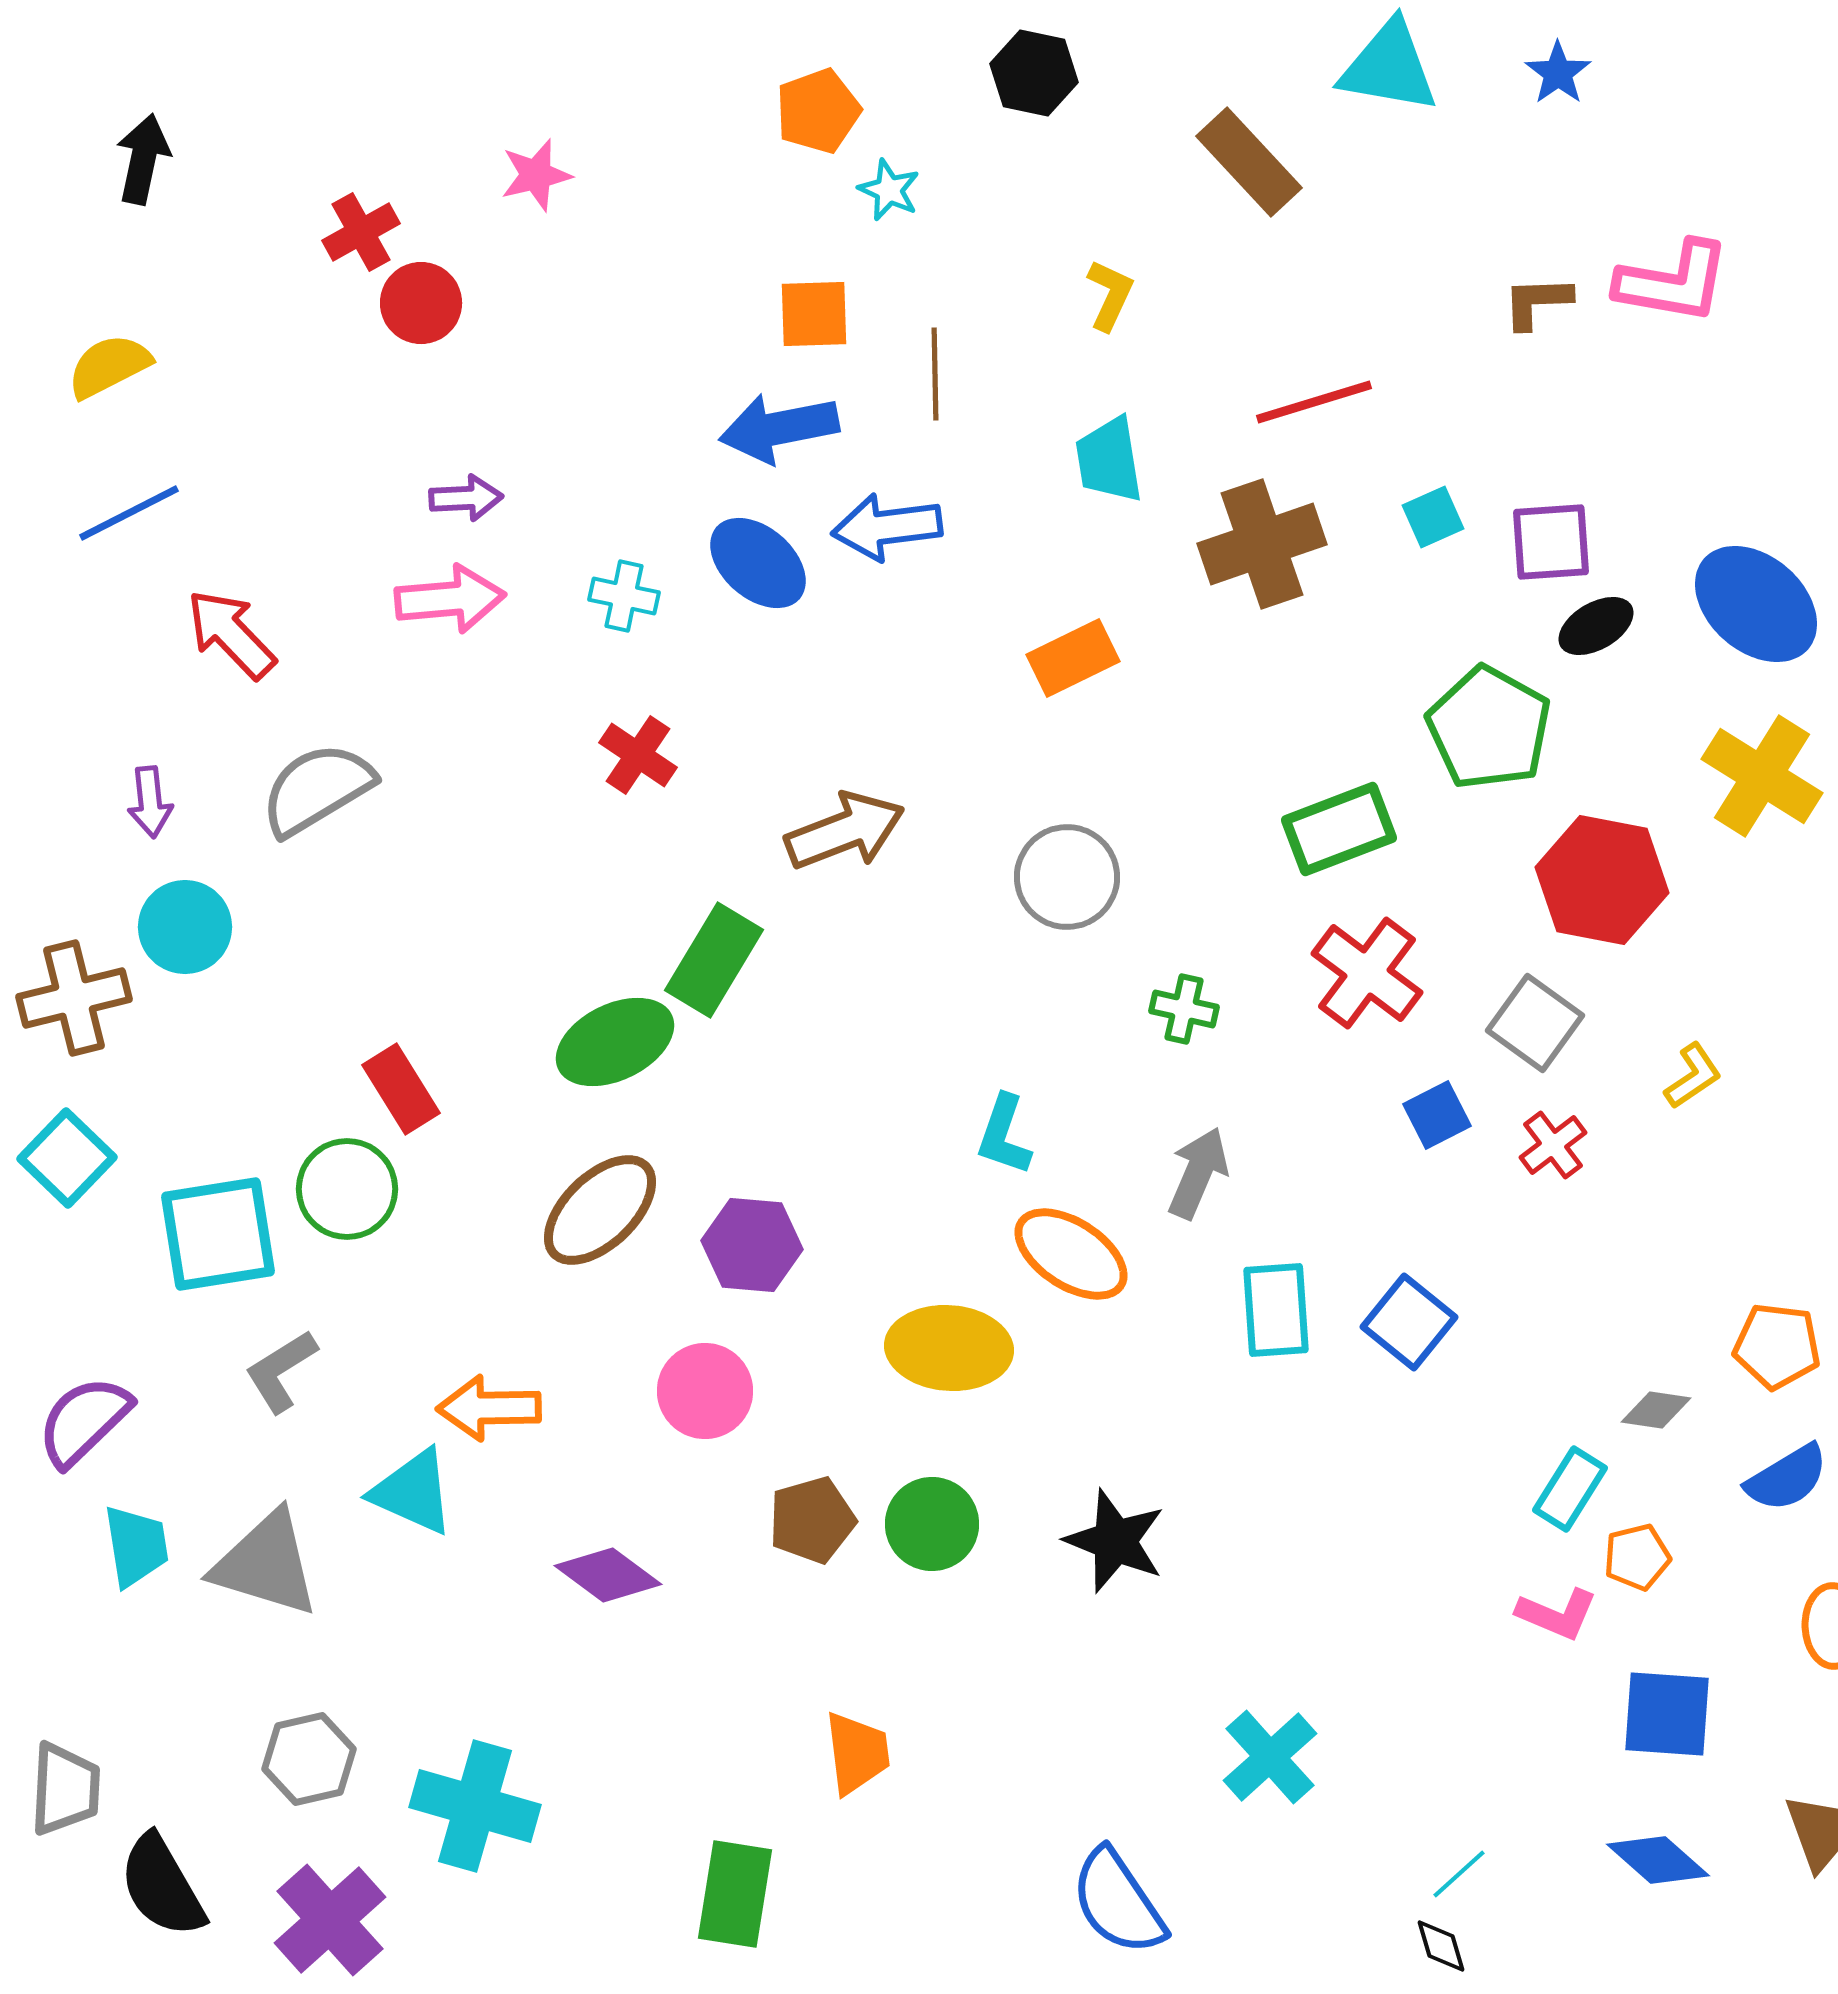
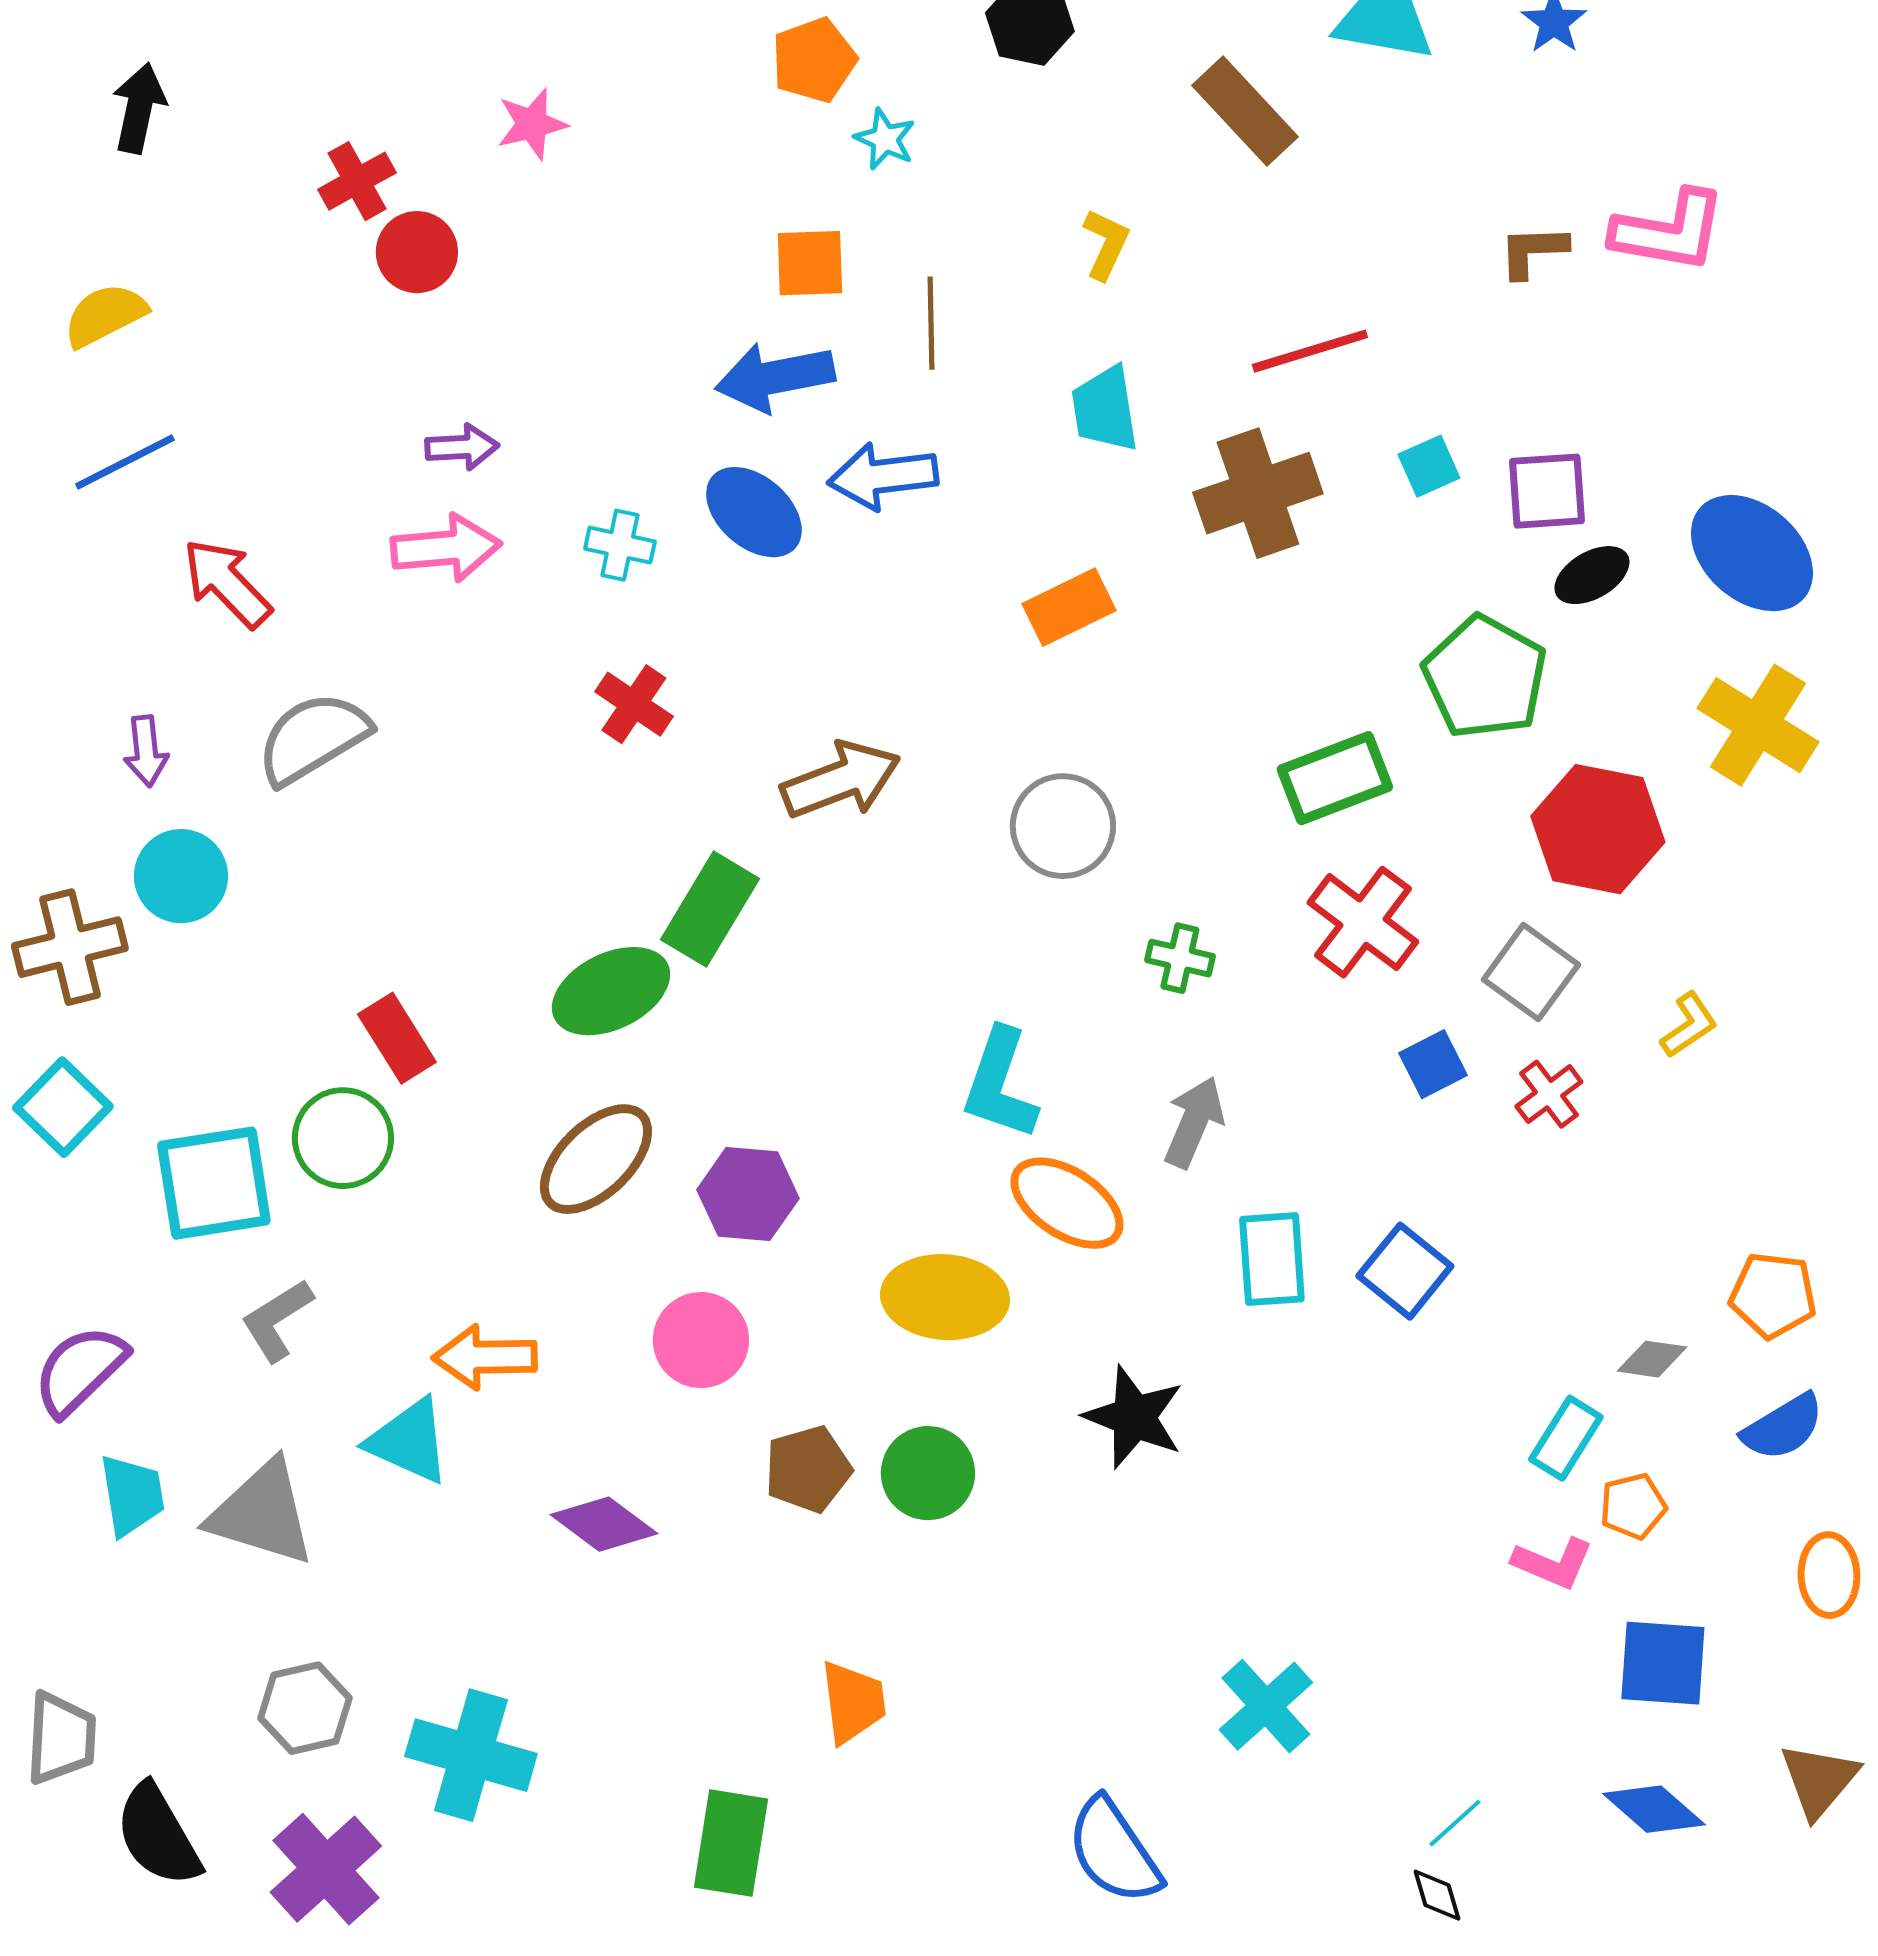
cyan L-shape: (1004, 1135) -> (1000, 1084), size x1.4
black star: (1115, 1541) -> (1134, 1417), moved

